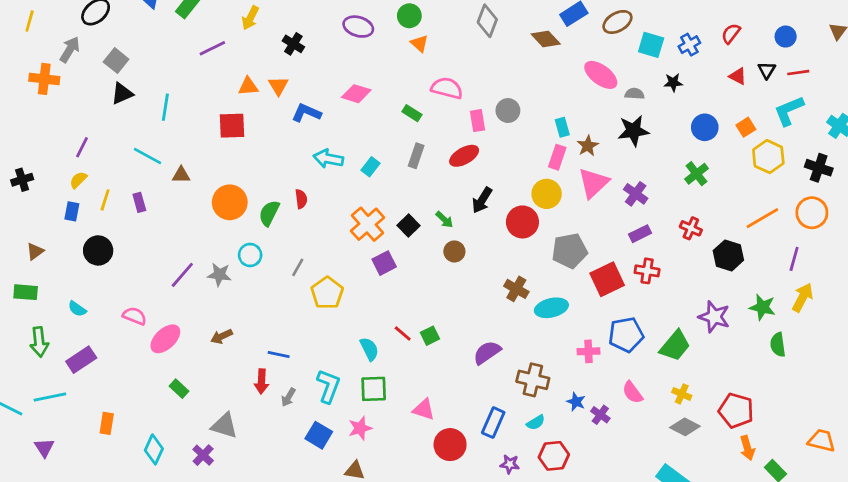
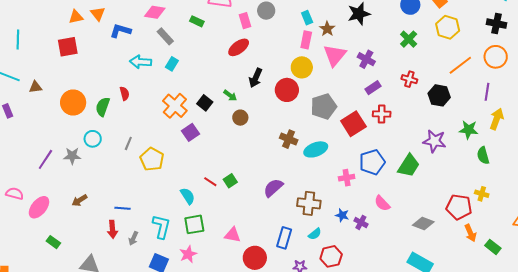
gray rectangle: (416, 156) -> (165, 36), moved, turned -54
yellow hexagon: (768, 157) -> (448, 27), moved
yellow cross: (682, 394) -> (482, 194), moved

